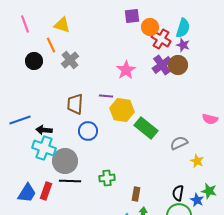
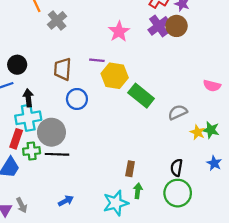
black circle: (34, 61) -> (17, 65), moved
black arrow: (44, 130) -> (28, 98), turned 77
cyan cross: (44, 148) -> (28, 118), turned -30
green cross: (107, 178) -> (32, 151), moved
red rectangle: (46, 191) -> (16, 139), moved
green star: (209, 191) -> (211, 130), moved
blue star: (197, 200) -> (214, 163), moved

